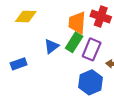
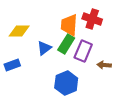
yellow diamond: (26, 17) -> (19, 31), moved
blue hexagon: (91, 82) -> (66, 83), moved

